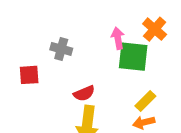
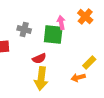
green square: (133, 57) -> (53, 34), moved
yellow rectangle: (145, 101) -> (89, 62), moved

